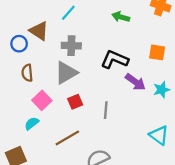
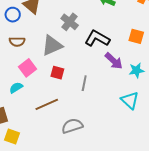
gray cross: (71, 46) -> (70, 22), moved, turned 30
brown semicircle: (27, 73) -> (17, 42), turned -91
red square: (75, 102) -> (57, 73), turned 32
cyan triangle: (159, 135) -> (130, 100), moved

